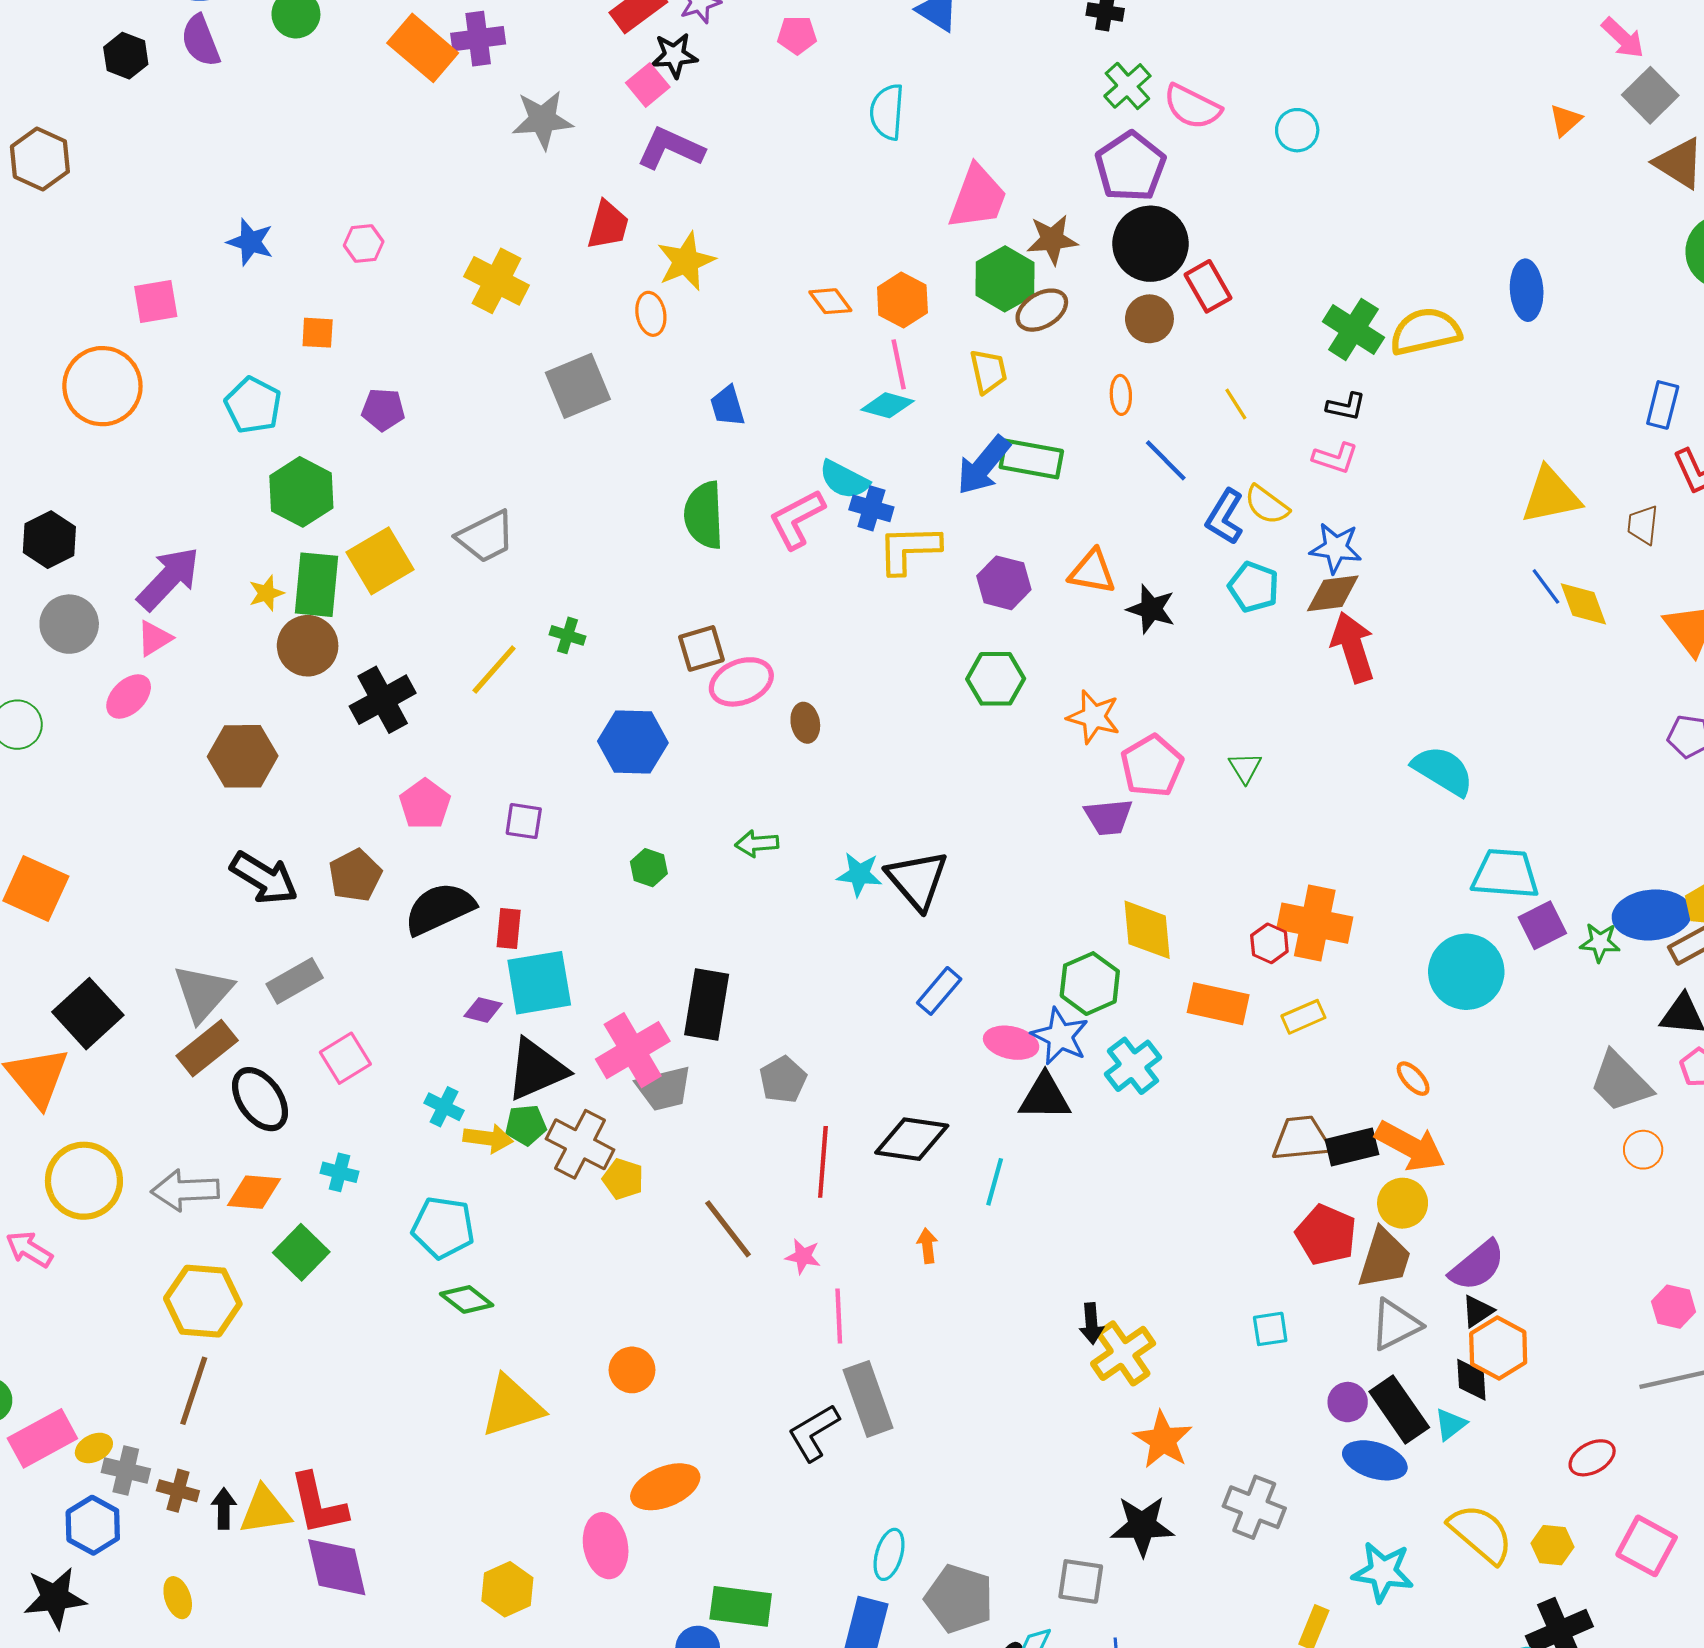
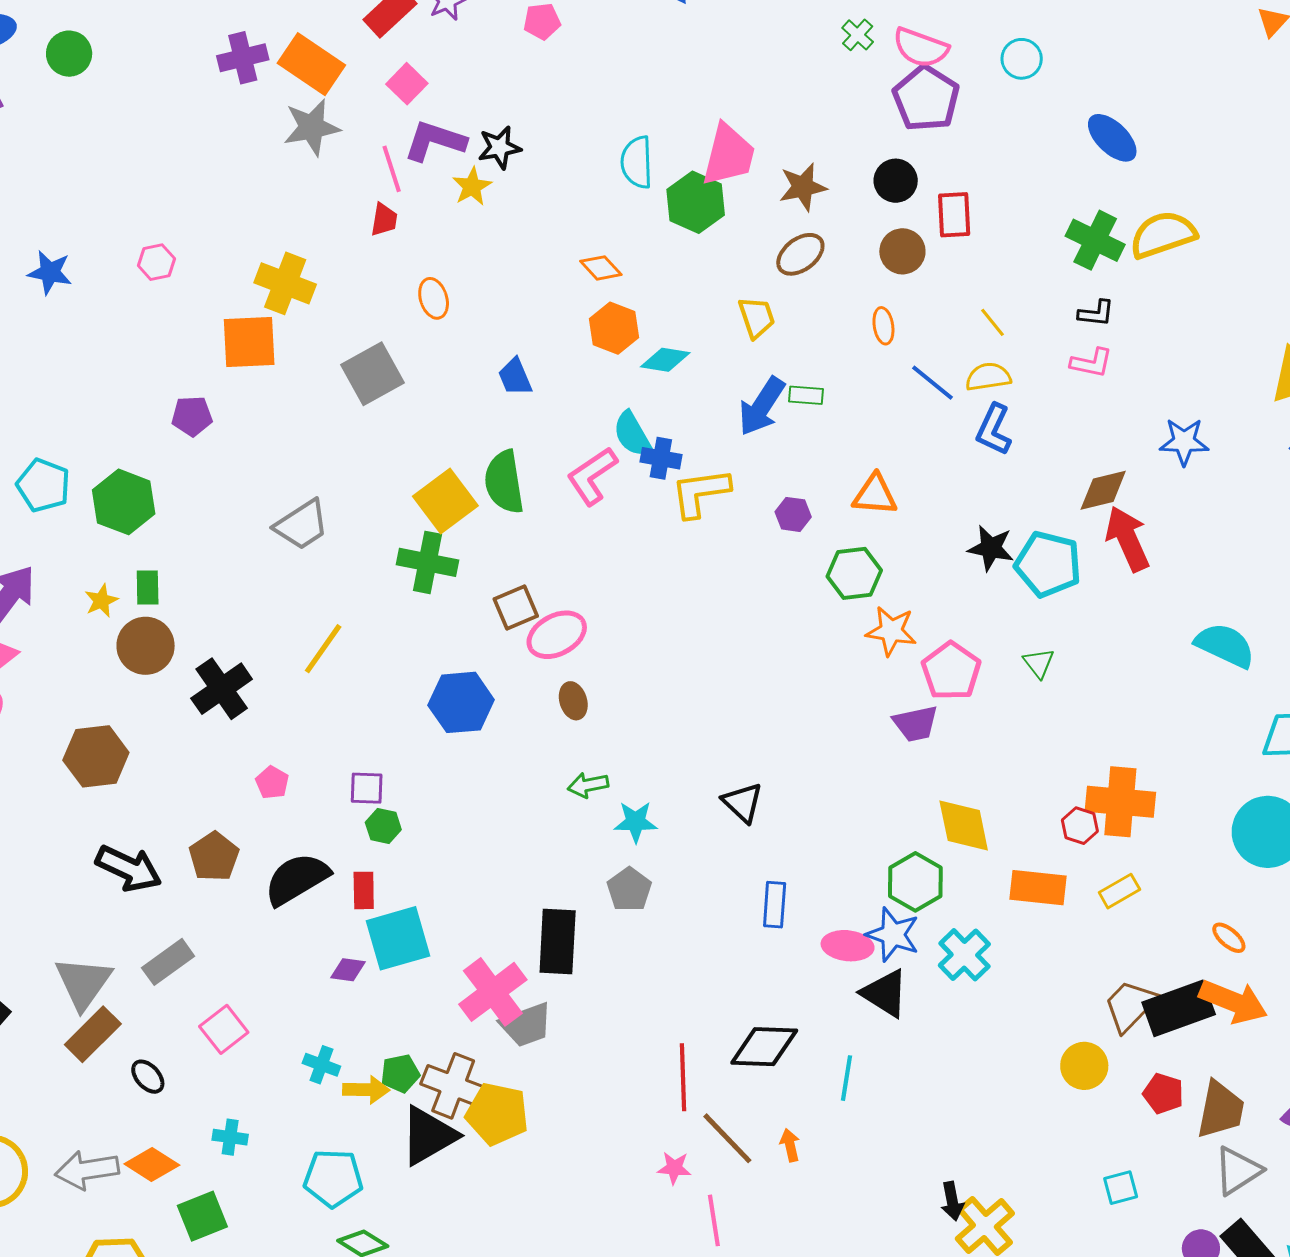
orange rectangle: (423, 48) -> (311, 64), moved
black star: (674, 55) -> (499, 148), moved
green cross: (1127, 86) -> (858, 35), size x0.7
cyan semicircle: (887, 112) -> (637, 162), moved
purple pentagon: (1130, 167) -> (926, 98), moved
red trapezoid: (608, 225) -> (384, 220), size x0.7
black circle: (1150, 244) -> (896, 181), size x0.6
yellow star: (686, 261) -> (472, 186), moved, size x0.7
green hexagon: (1005, 279) -> (696, 202), moved
red rectangle: (1208, 286) -> (954, 215), turned 33
blue ellipse: (1527, 290) -> (1112, 138), moved, turned -36
orange hexagon: (902, 300) -> (614, 328), moved
orange square: (318, 333) -> (249, 342), moved, size x1.8
pink line: (899, 364) -> (392, 169), moved
cyan pentagon: (253, 405) -> (43, 485), moved
green rectangle: (1031, 459) -> (806, 395), size x0.6
cyan semicircle: (844, 480) -> (632, 434), turned 39
yellow semicircle: (1267, 505) -> (988, 377), moved, turned 141
blue star: (1336, 548) -> (1184, 442), moved
yellow square: (380, 561) -> (445, 501), moved
purple hexagon: (1004, 583) -> (793, 514), size x0.7
green rectangle: (317, 585) -> (148, 587), size x0.6
cyan pentagon: (1254, 587) -> (1048, 564), moved, size x1.4
black star: (1151, 609) -> (991, 548), moved
green cross: (567, 635) -> (427, 562), moved, size x1.8
green hexagon: (996, 679) -> (854, 573), moved
brown ellipse: (805, 723) -> (573, 701), moved
pink pentagon: (425, 804) -> (272, 782), size x0.7
green hexagon: (649, 868) -> (383, 826), moved
cyan star: (859, 874) -> (636, 822), moved
black triangle: (917, 880) -> (743, 803), size x0.7
blue rectangle: (939, 991) -> (775, 905), turned -30
black triangle: (537, 1069) -> (428, 1136), moved
gray pentagon: (783, 1080) -> (629, 889), moved
black triangle: (1045, 1097) -> (885, 993), turned 38
black ellipse: (260, 1099) -> (148, 1077), size x0.6
brown trapezoid: (1301, 1139) -> (1130, 1006), turned -34
black rectangle: (1352, 1147) -> (1179, 1008), size x1.4
yellow pentagon: (623, 1179) -> (497, 1114), size x1.6
orange diamond: (254, 1192) -> (152, 1165), turned 34
yellow circle: (1403, 1203) -> (1084, 1066), moved
brown line: (728, 1229) -> (727, 1138), moved
red pentagon: (1326, 1235) -> (1163, 1094), size x0.7
green square: (301, 1252) -> (202, 1216), turned 30

